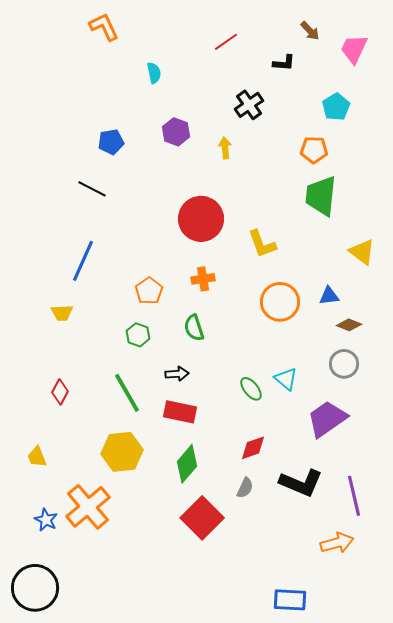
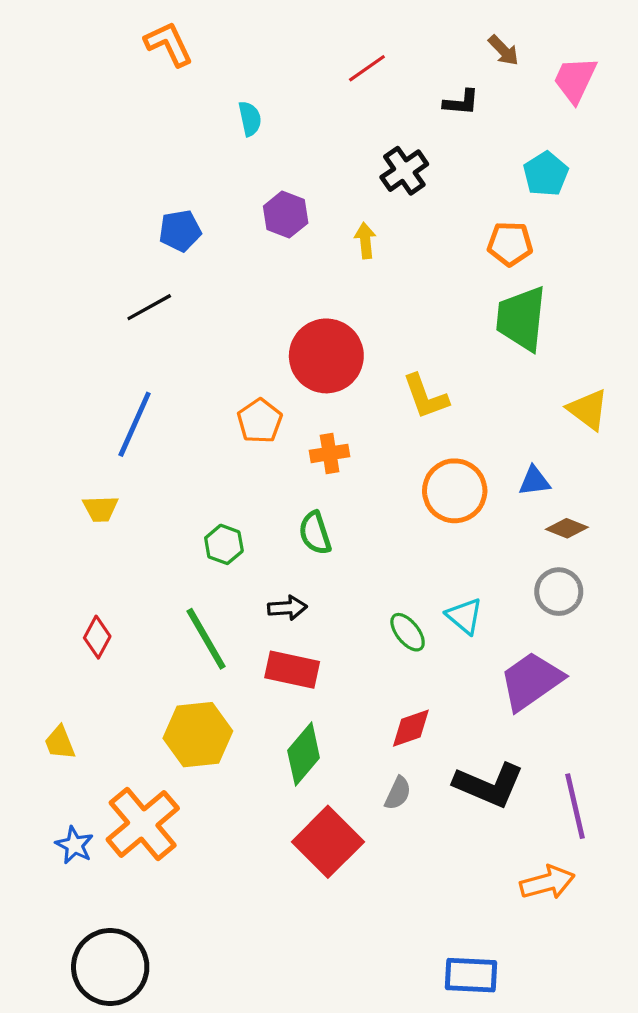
black line: (92, 189) -> (149, 307), turned -56
orange pentagon: (149, 291) -> (260, 421), moved
black circle: (35, 588) -> (110, 967), moved

